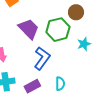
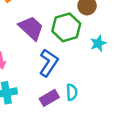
purple rectangle: (32, 86) -> (49, 98), moved

